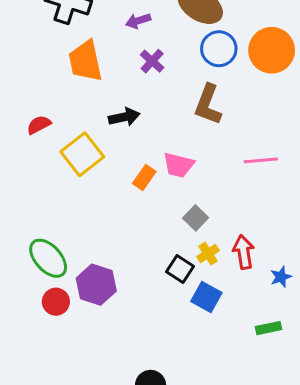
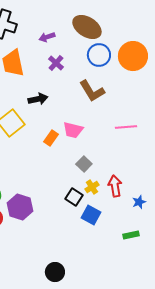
brown L-shape: (208, 105) -> (92, 91), turned -52

